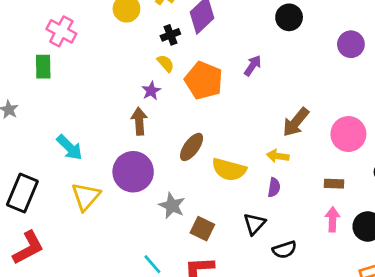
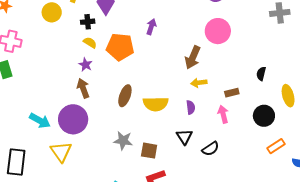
black cross: (170, 35) -> (88, 22), turned 32
pink circle: (348, 134) -> (218, 31), moved
yellow arrow: (278, 156) -> (199, 83), moved
purple circle: (133, 172) -> (73, 119), moved
pink arrow: (333, 219) -> (223, 114), moved

